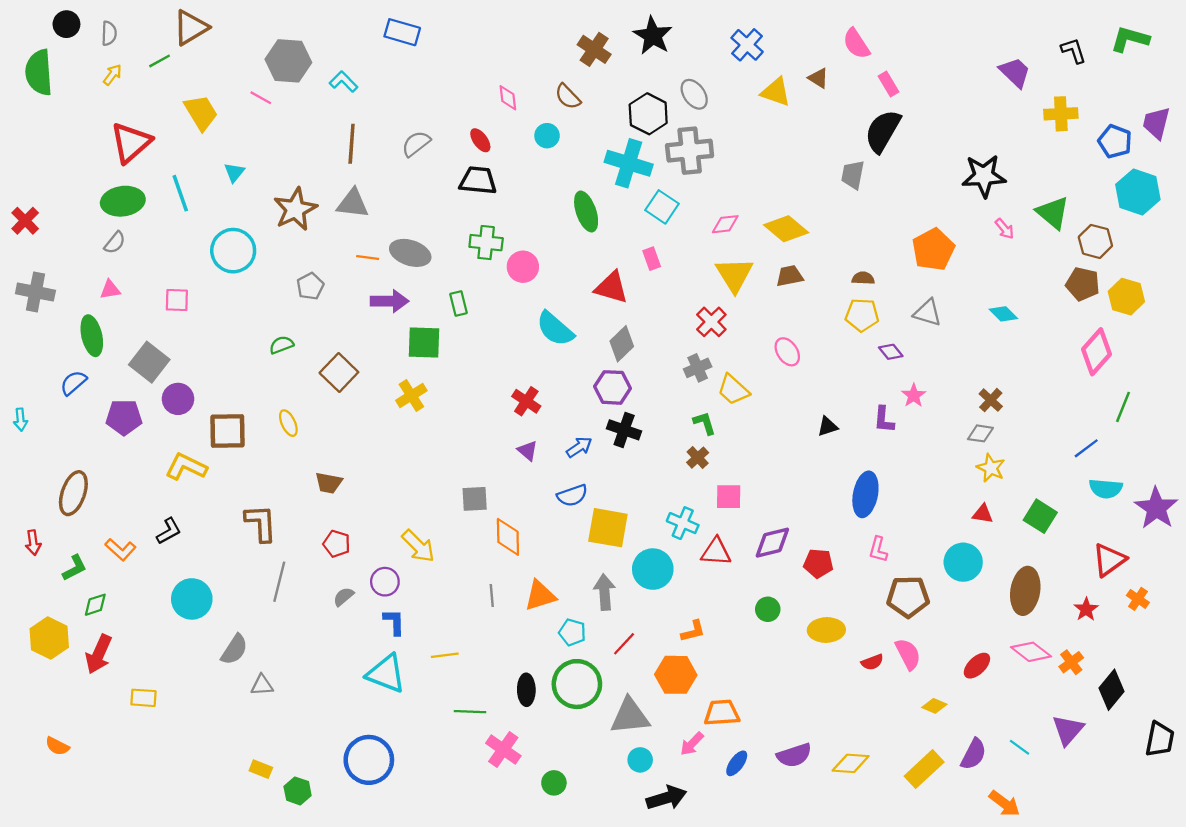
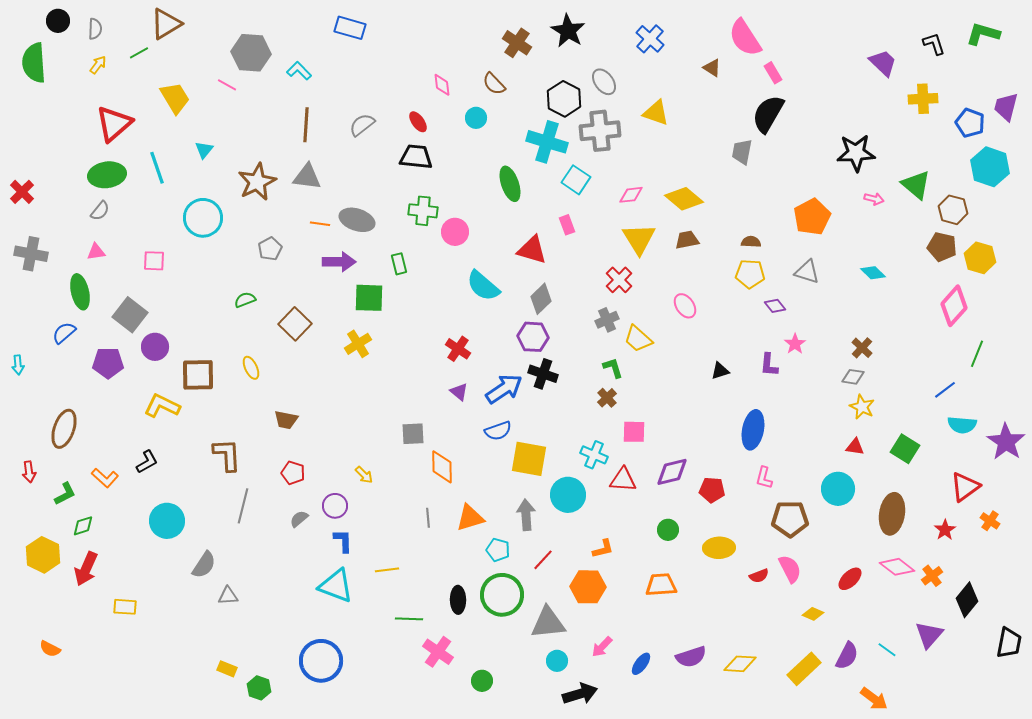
pink semicircle: (856, 44) -> (745, 38), size x1.4
yellow triangle: (776, 92) -> (656, 113), moved
pink arrow: (1005, 229) -> (874, 199), turned -36
blue arrow: (579, 447) -> (504, 389), size x1.6
yellow arrow: (418, 546) -> (364, 475), size x0.6
orange trapezoid: (722, 713) -> (661, 585), moved

